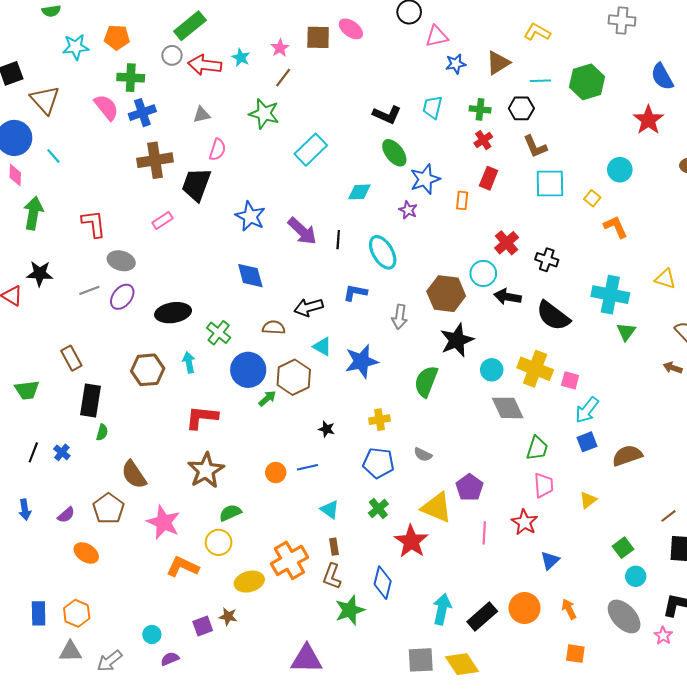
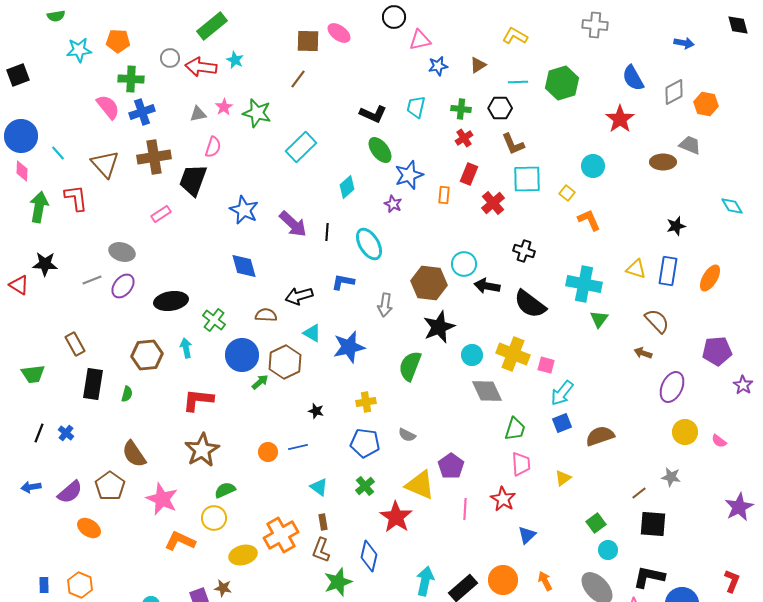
green rectangle: (190, 26) -> (212, 26), moved
pink star: (280, 48) -> (224, 107), moved
brown triangle: (498, 63) -> (478, 65), size x0.7
brown line: (283, 78) -> (298, 79), moved
brown triangle: (45, 100) -> (105, 164), moved
cyan diamond: (359, 192) -> (347, 187), turned -40
red L-shape: (94, 224) -> (76, 198), moved
red cross: (507, 243) -> (493, 203), moved
green semicircle: (102, 432) -> (127, 394), moved
blue arrow: (25, 510) -> (31, 487), turned 90
purple semicircle: (66, 515) -> (70, 492), size x1.5
blue rectangle: (39, 613) -> (44, 585), size x0.7

